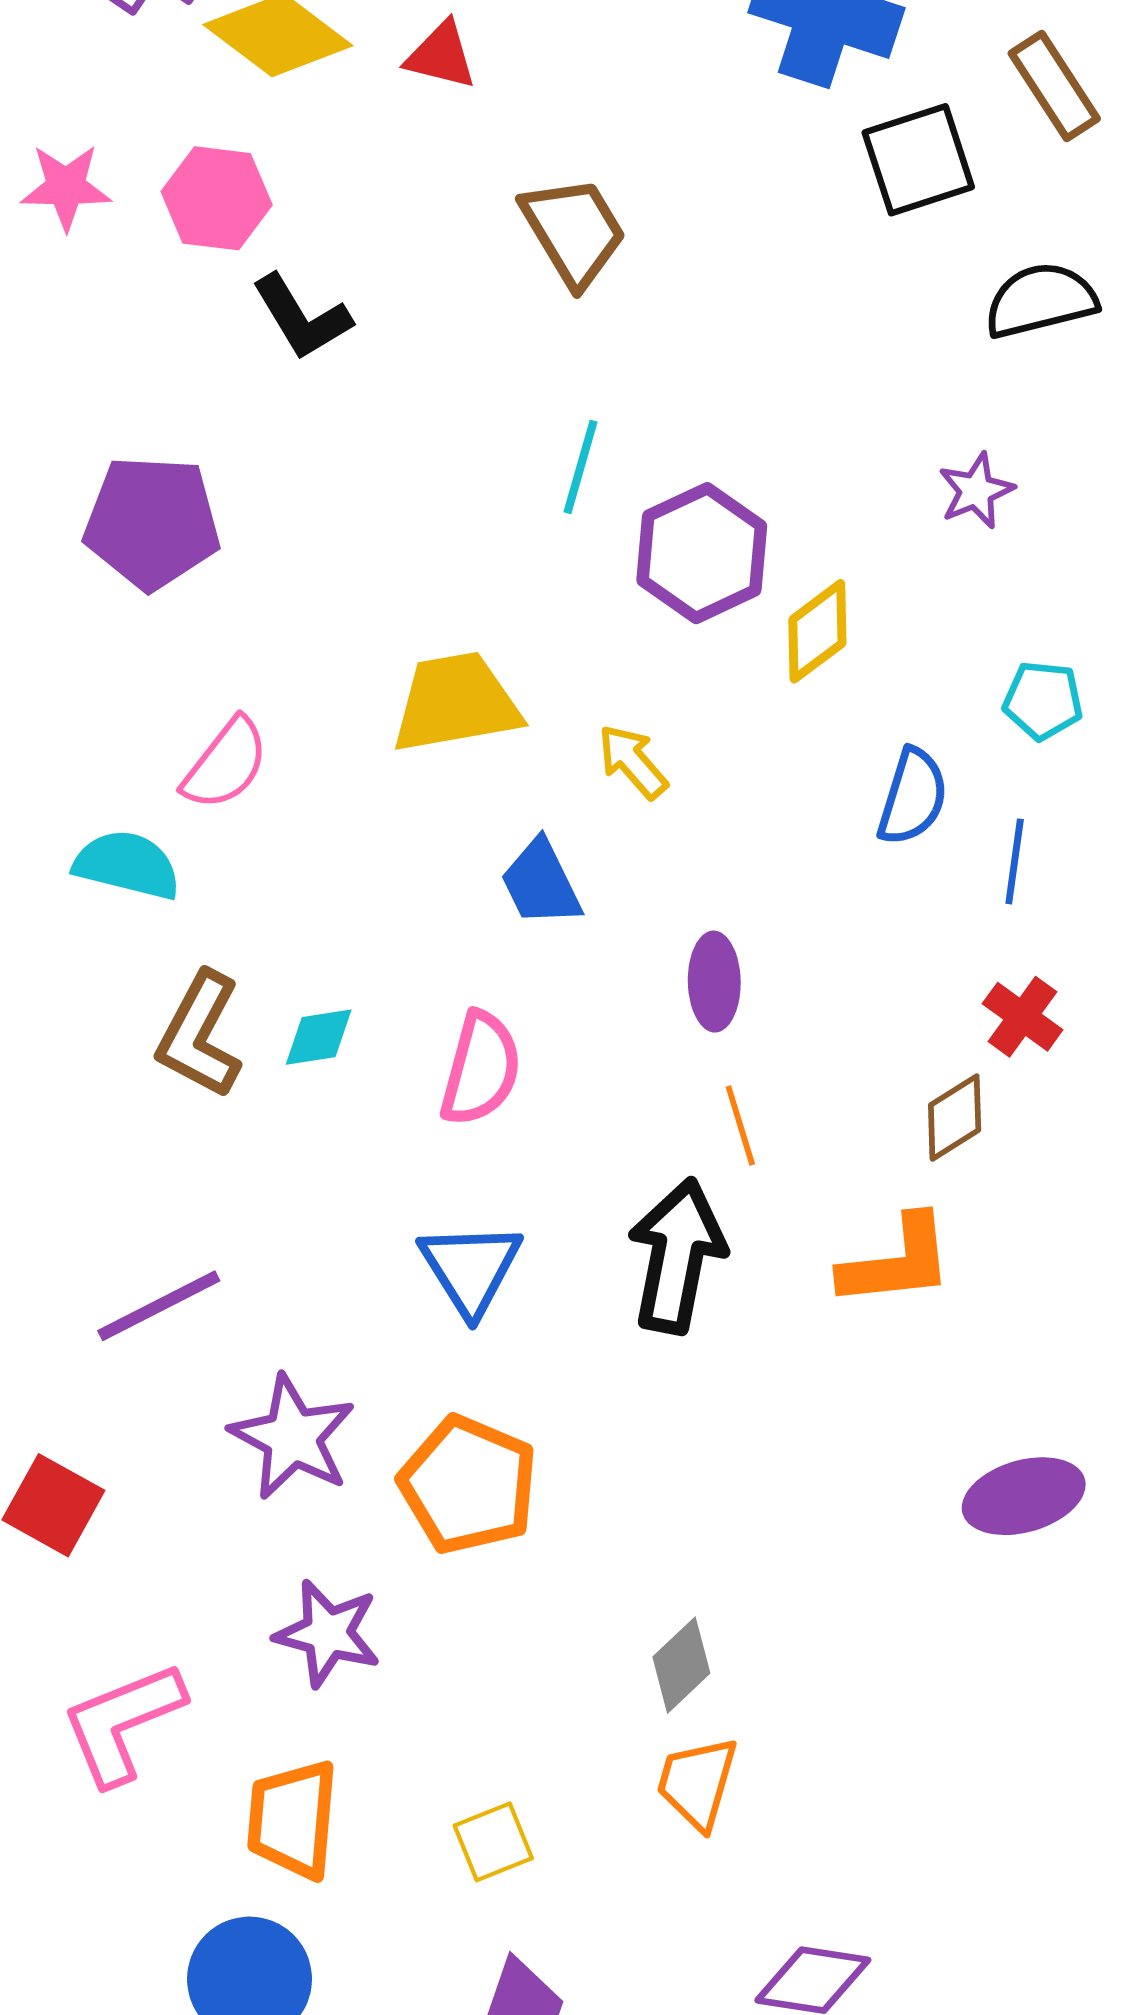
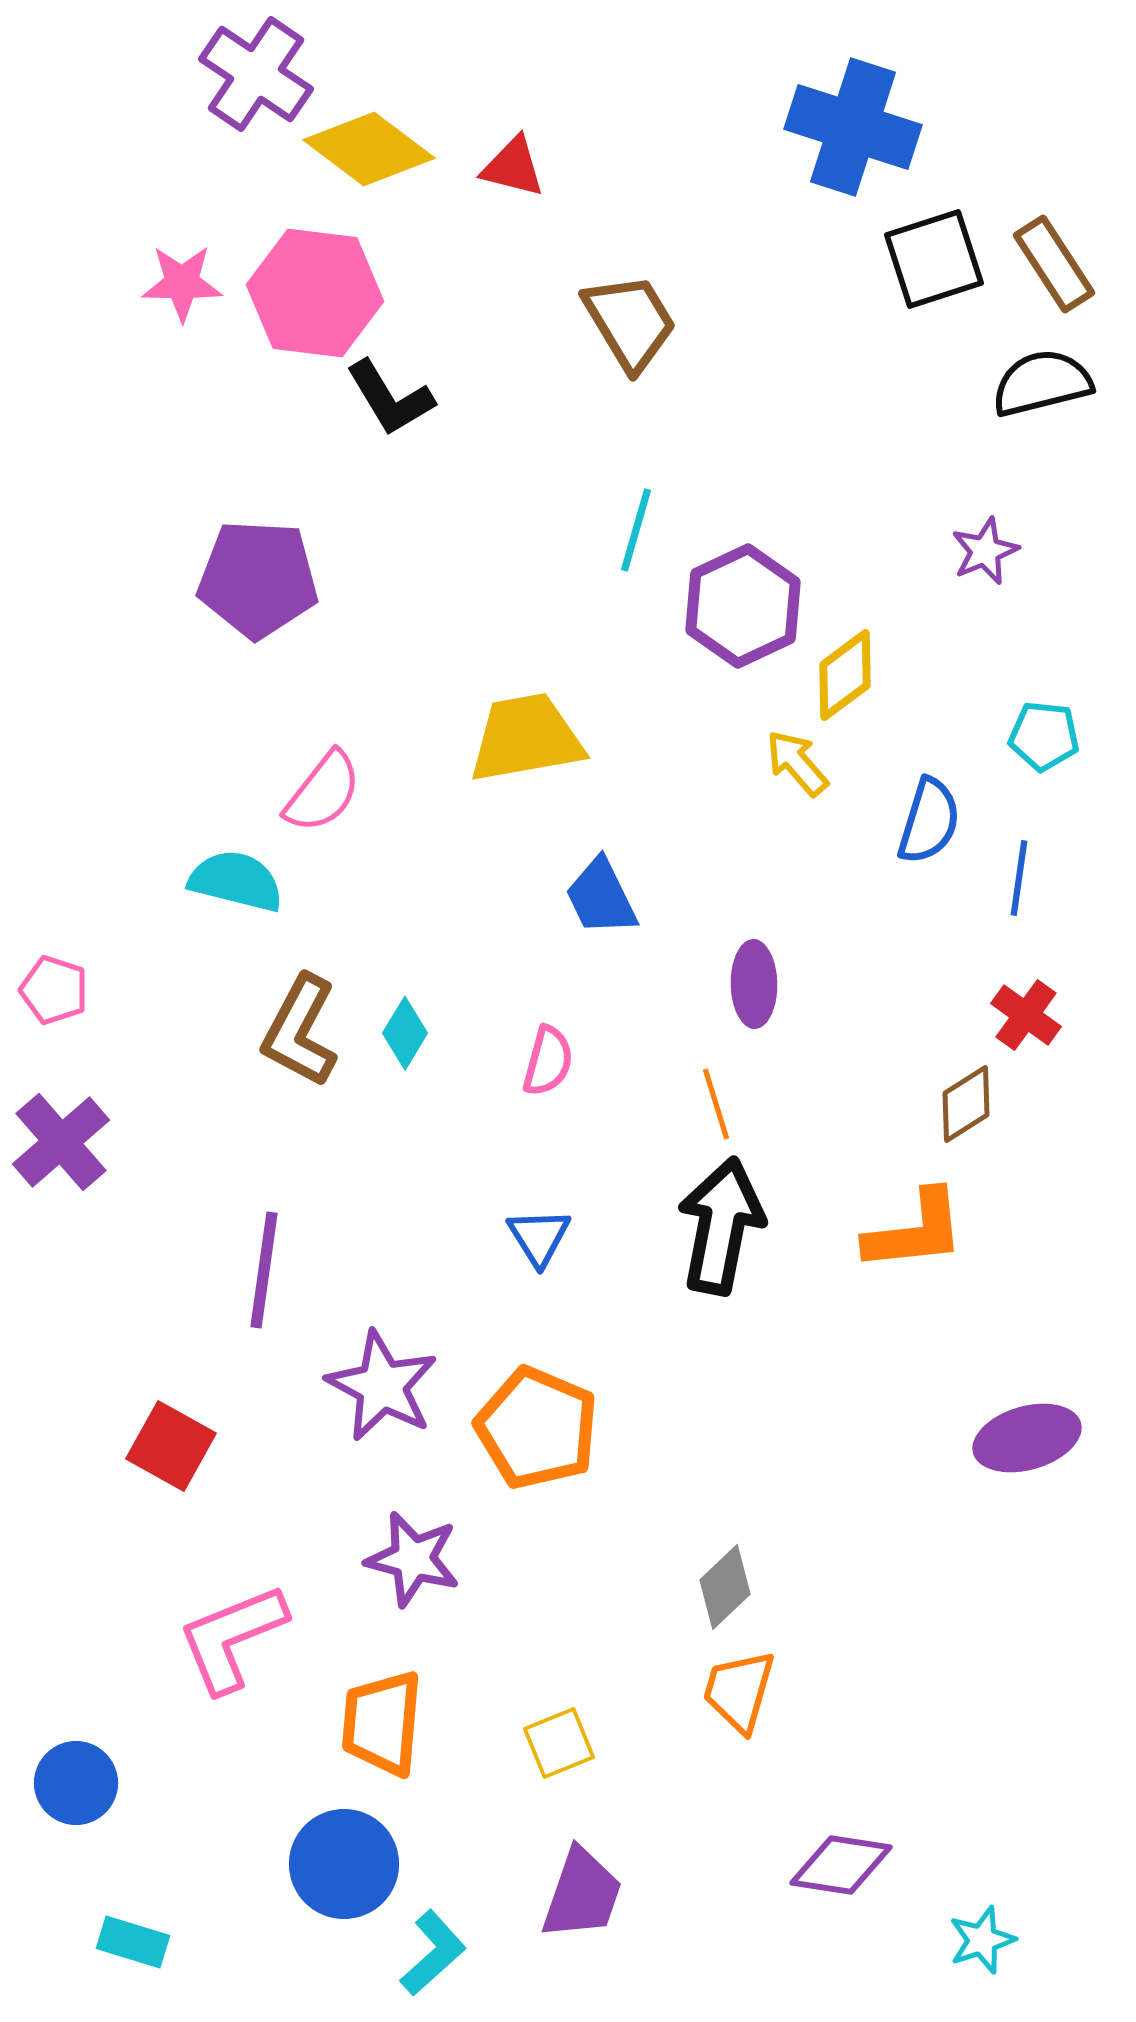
brown rectangle: (1054, 86) -> (1054, 264), moved
pink hexagon: (217, 198) -> (315, 293), size x1.4
yellow arrow: (633, 762) -> (797, 763), moved
cyan diamond: (319, 1037) -> (405, 1033), turned -50
pink semicircle: (481, 1069) -> (548, 1061), size x0.7
orange line: (740, 1125) -> (716, 1104), moved
blue triangle: (471, 1268) -> (539, 1237), size x0.7
purple line: (159, 1306) -> (264, 1270), turned -55

